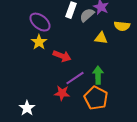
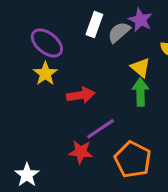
yellow triangle: (101, 38) -> (140, 67), turned 32
red arrow: (62, 56) -> (81, 95), turned -30
green arrow: (98, 75) -> (140, 92), moved

